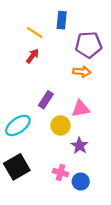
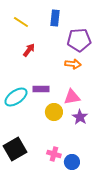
yellow line: (35, 32) -> (21, 22), moved
purple rectangle: (46, 100) -> (41, 89), turned 56
cyan ellipse: (18, 125) -> (16, 97), moved
purple star: (80, 146) -> (80, 117), moved

